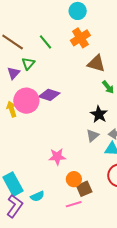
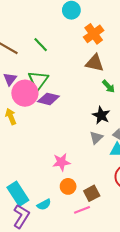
orange cross: (80, 38) -> (94, 34), moved
green triangle: (28, 64) -> (38, 80), moved, size x1.5
pink circle: (26, 101) -> (25, 93), moved
orange circle: (74, 179) -> (68, 186), moved

